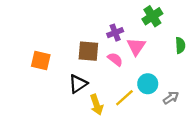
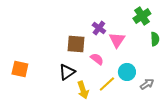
green cross: (152, 16) -> (142, 16), moved
purple cross: (115, 33) -> (99, 28), turned -32
pink semicircle: (115, 59) -> (97, 59), moved
orange square: (41, 60) -> (20, 69), moved

